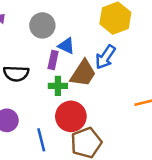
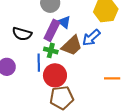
purple rectangle: (53, 60) -> (52, 30), size x1.5
blue line: (41, 140) -> (39, 63), moved

